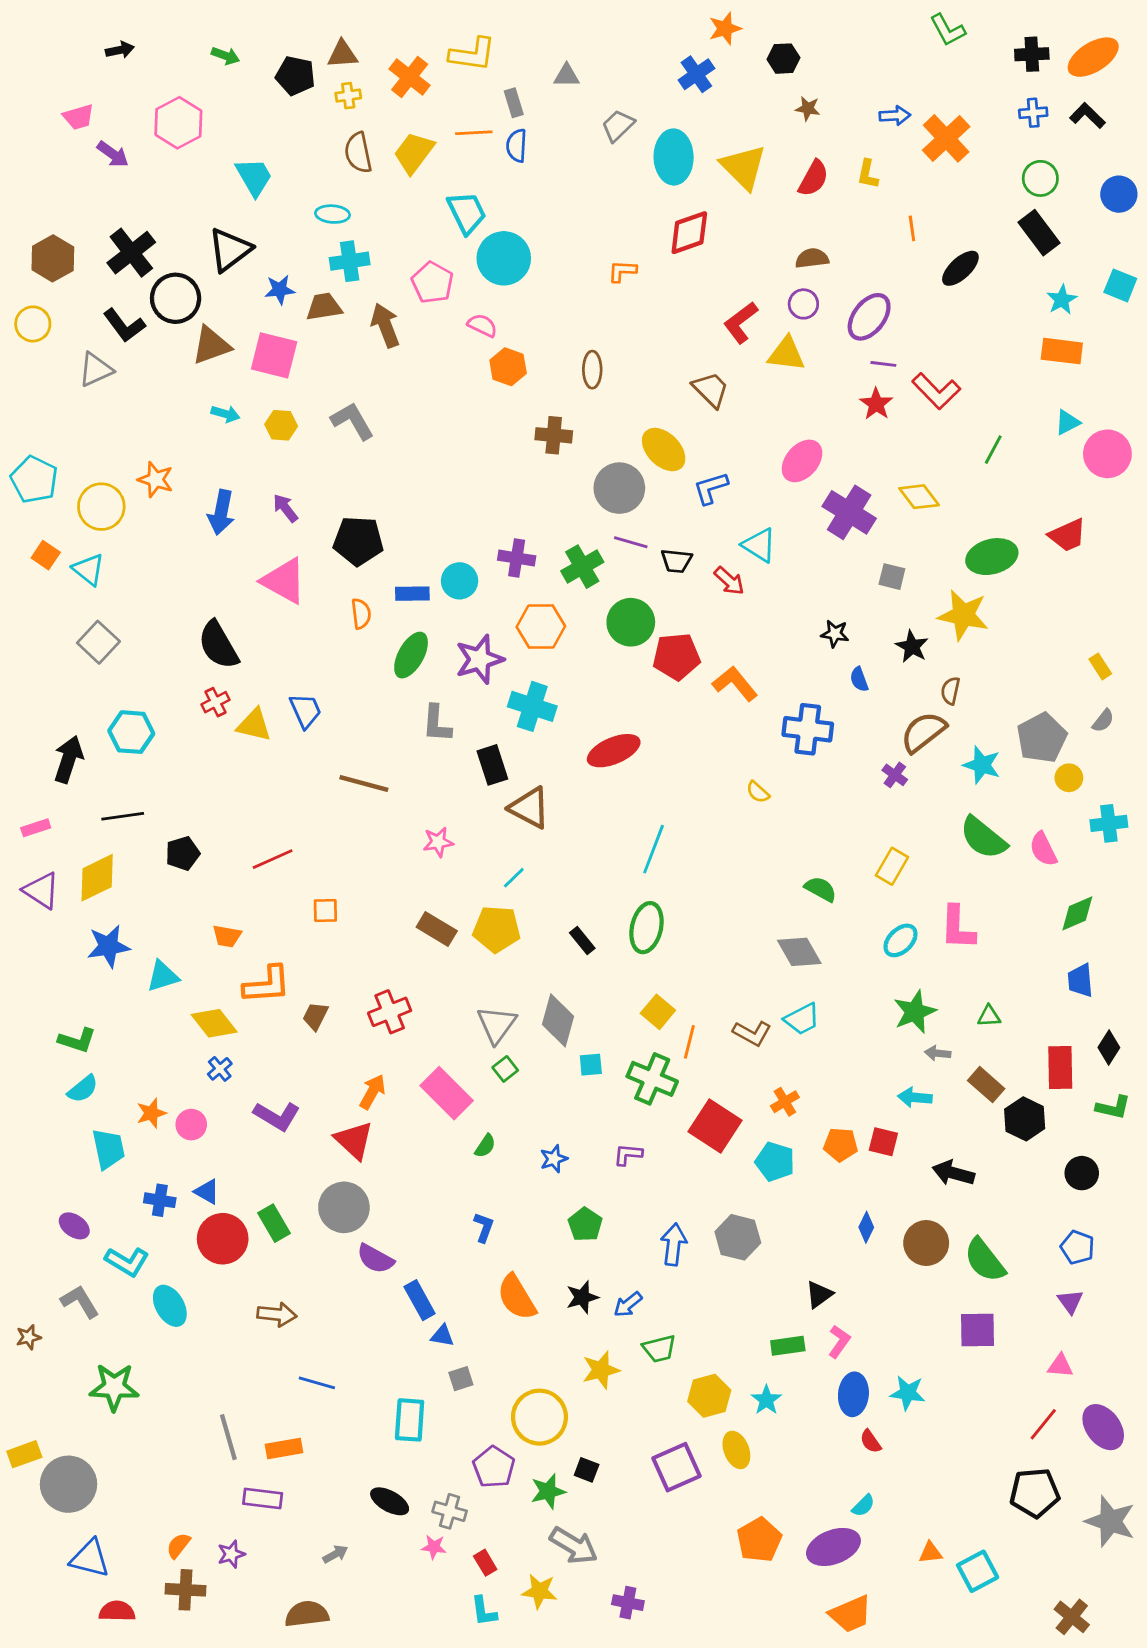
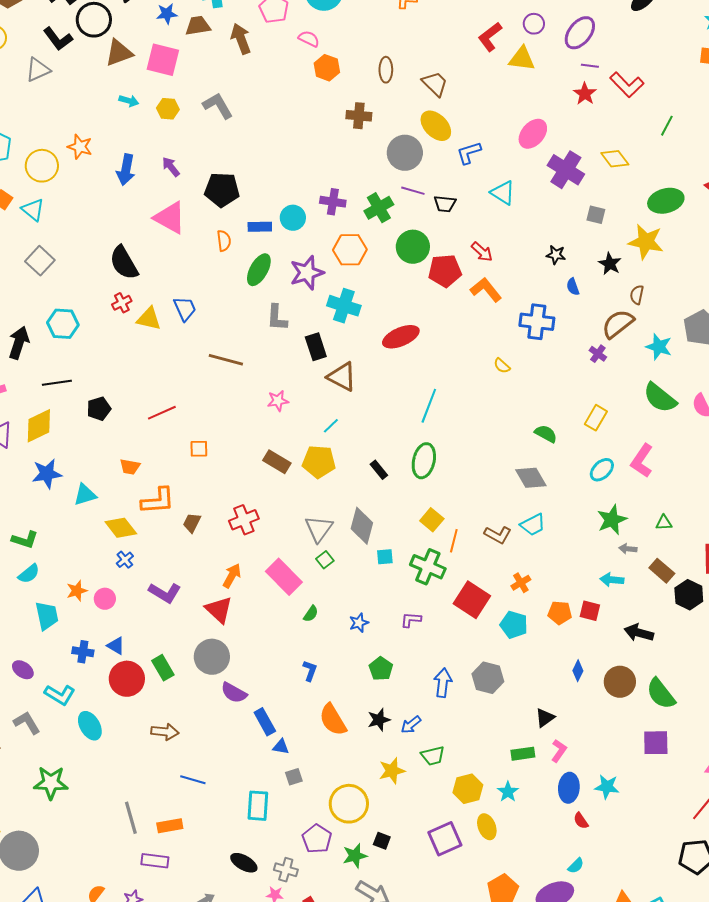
brown trapezoid: (711, 390) -> (435, 84), moved
red arrow: (729, 581) -> (482, 252), moved
pink L-shape: (958, 928) -> (642, 461), turned 32

